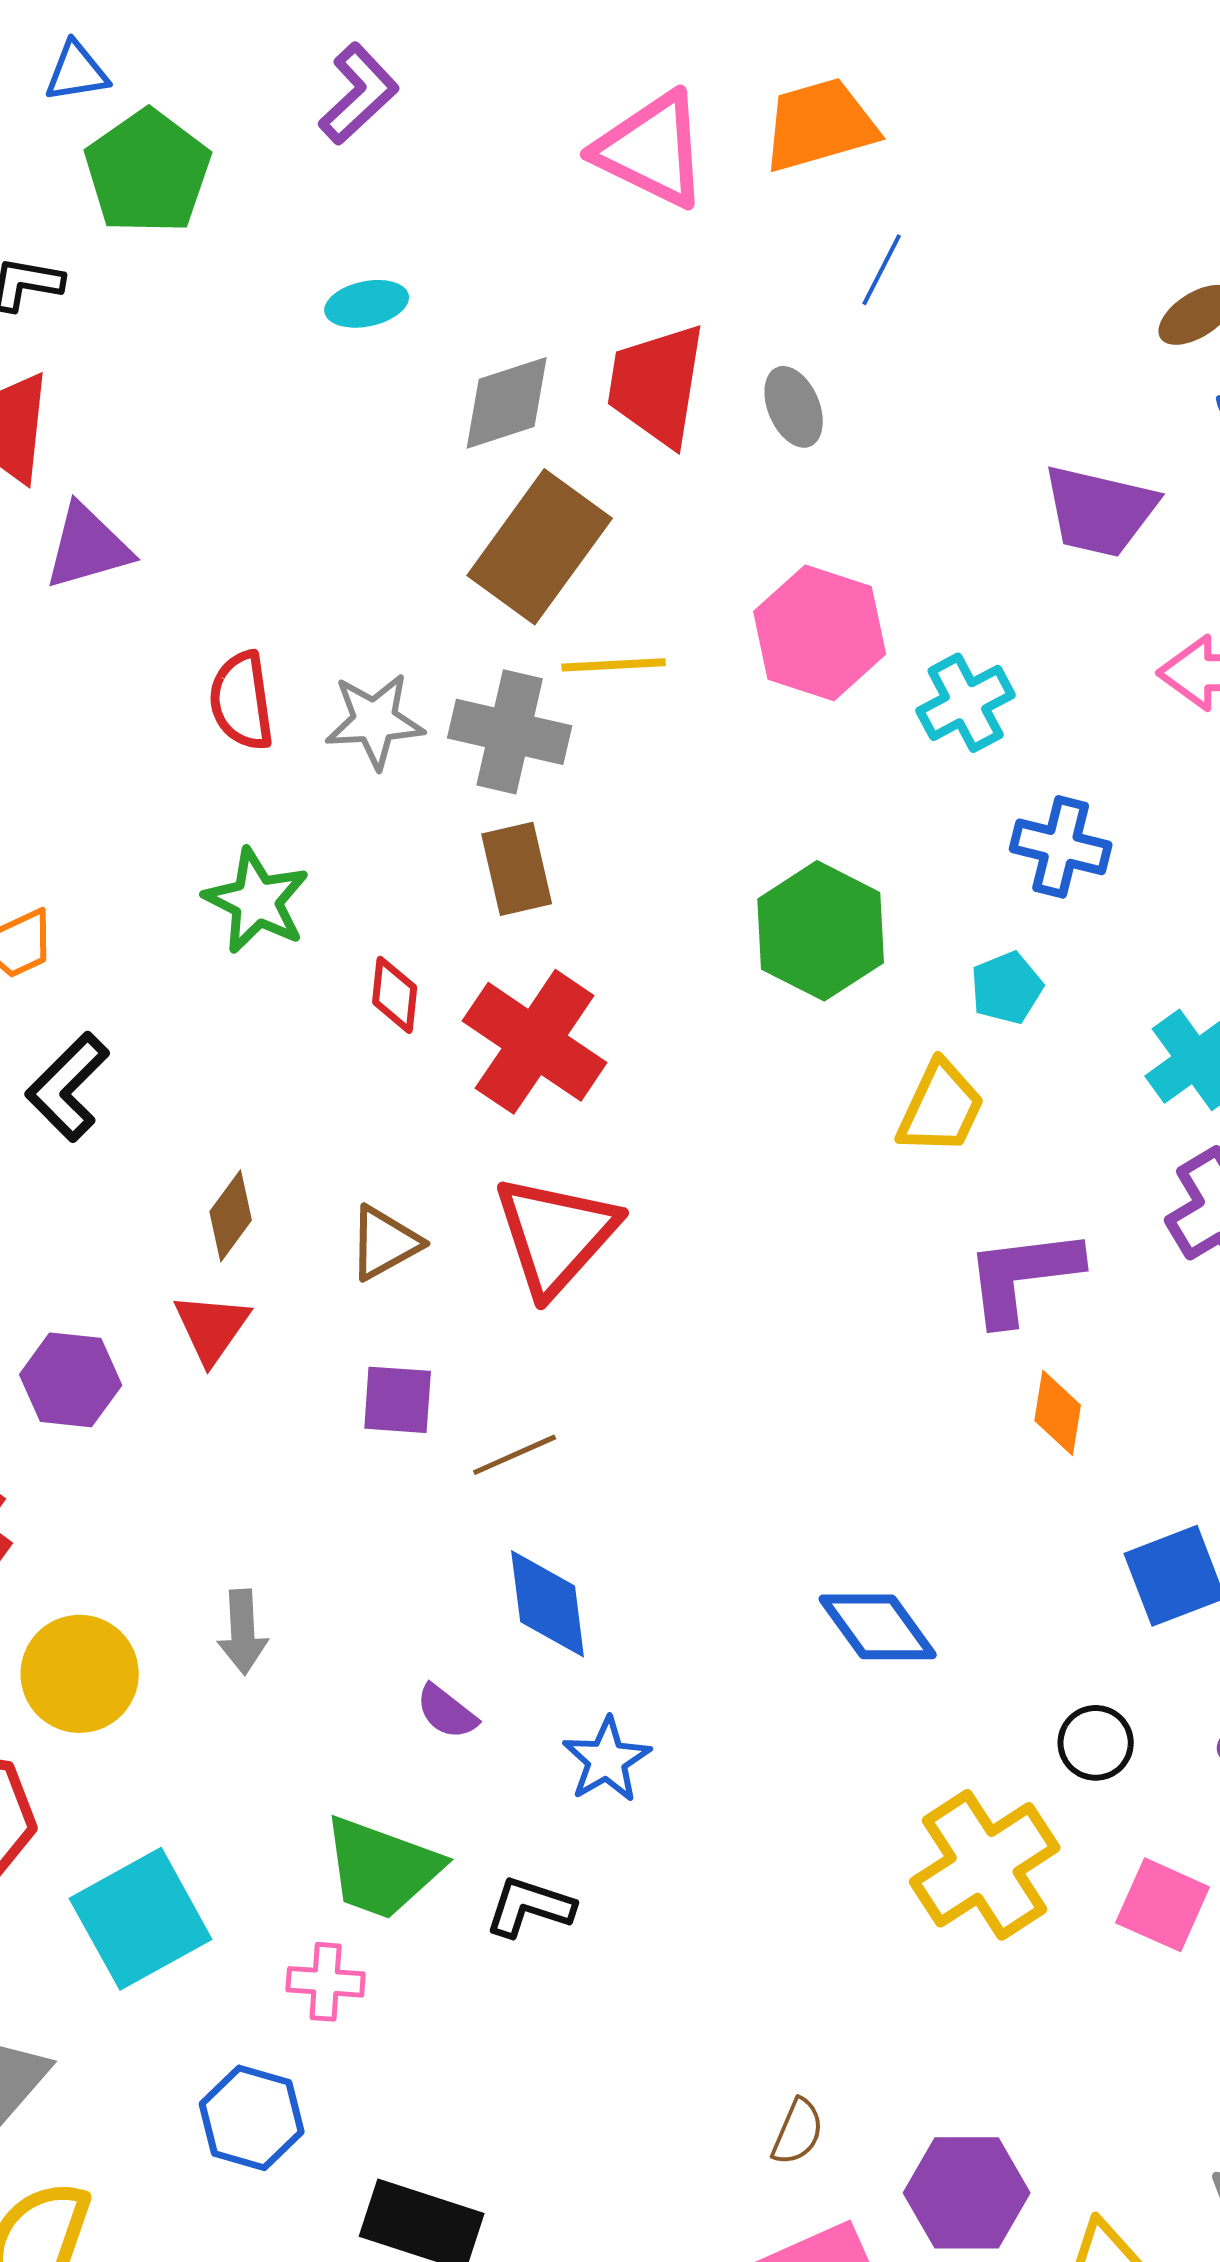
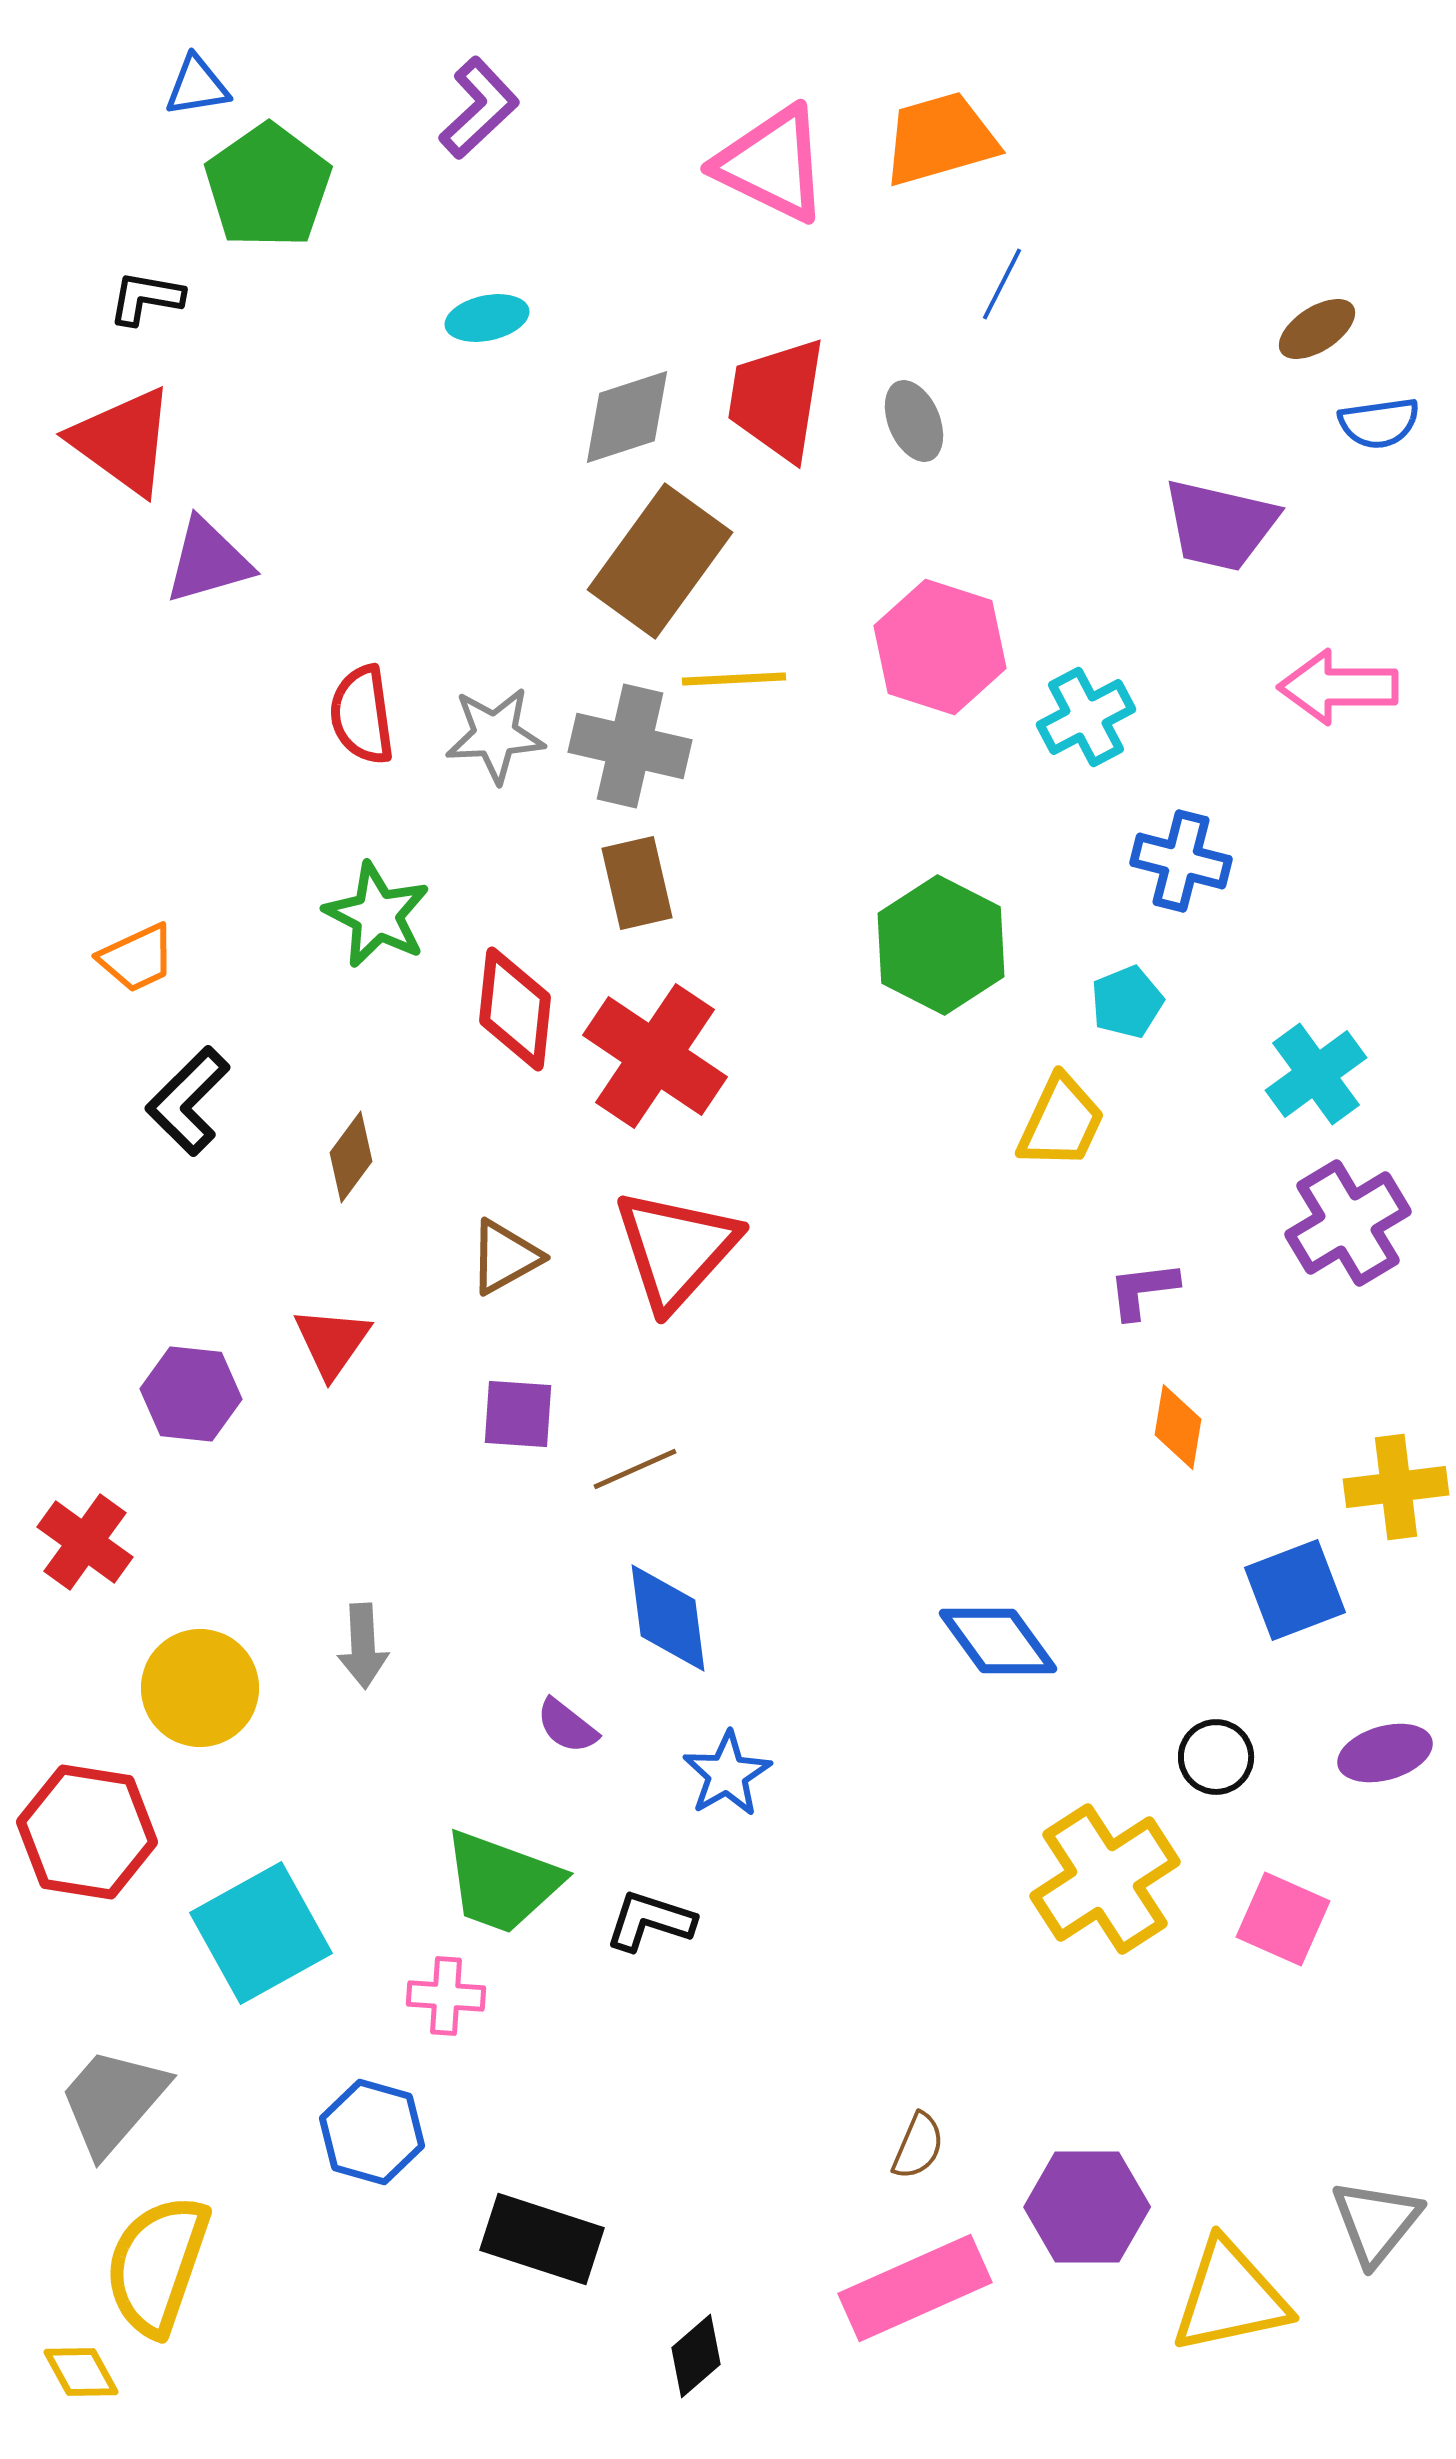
red diamond: (395, 995) -> (515, 1009), size x1.6
brown diamond: (231, 1216) -> (351, 1157), moved
purple L-shape: (1023, 1276) -> (1143, 1290), size x0.6

